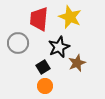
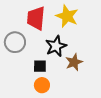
black square: (43, 67) -> (40, 66), turned 32

